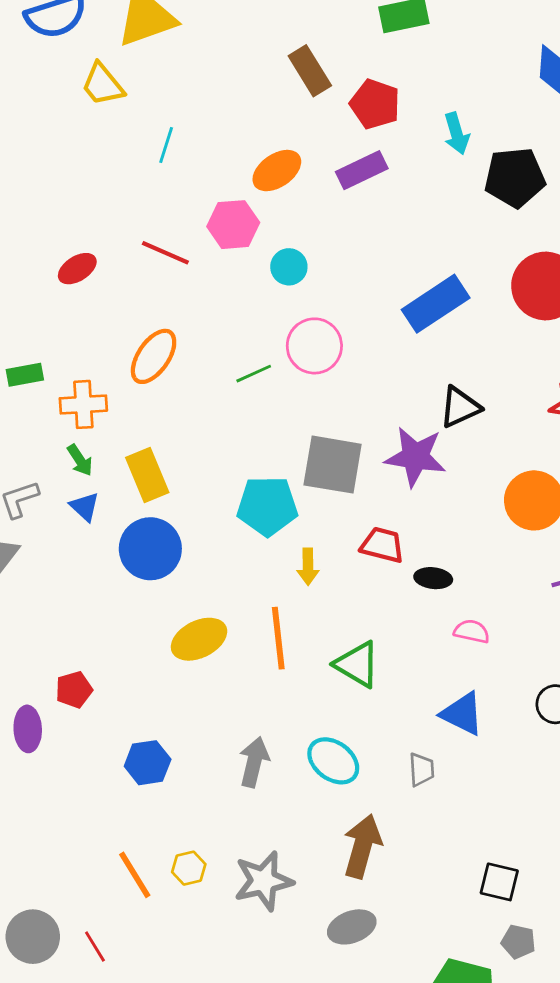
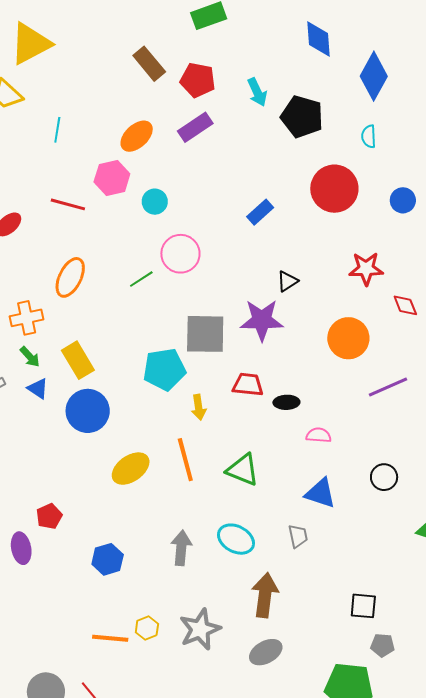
black pentagon: (515, 178) -> (302, 117), turned 30
blue rectangle: (436, 304) -> (260, 212), size x0.6
black triangle: (460, 407) -> (287, 281), size x0.7
orange line: (135, 875) -> (110, 638), turned -45

